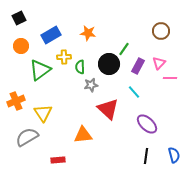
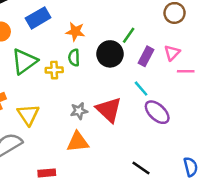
orange star: (88, 33) -> (75, 32), moved
yellow cross: (64, 57) -> (54, 70), moved
gray star: (91, 85) -> (79, 111), moved
purple ellipse: (147, 124) -> (157, 112), moved
black line: (146, 156) -> (141, 168), moved, turned -63

